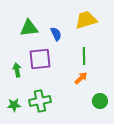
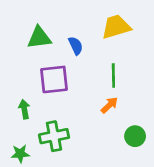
green arrow: (17, 70) -> (24, 109), moved
green star: (14, 105) -> (20, 154), moved

